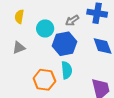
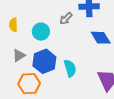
blue hexagon: (65, 44) -> (44, 61), moved
orange hexagon: (44, 80) -> (29, 84), moved

